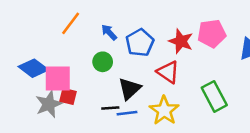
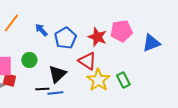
green circle: (103, 62) -> (29, 60), moved
green rectangle: (214, 96) -> (123, 80), size x0.7
yellow star: (164, 111) -> (98, 80), moved

